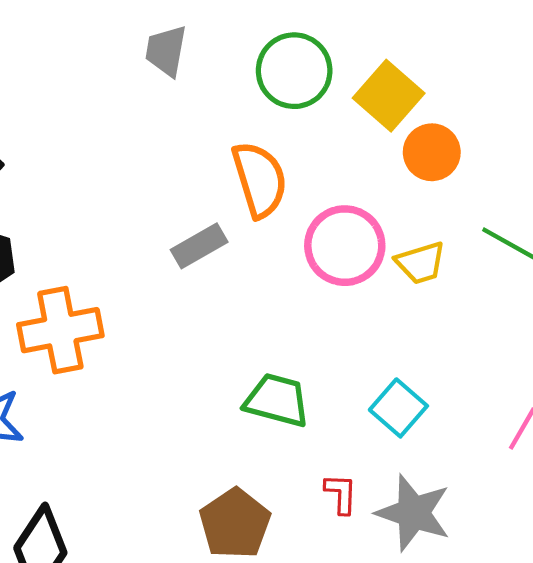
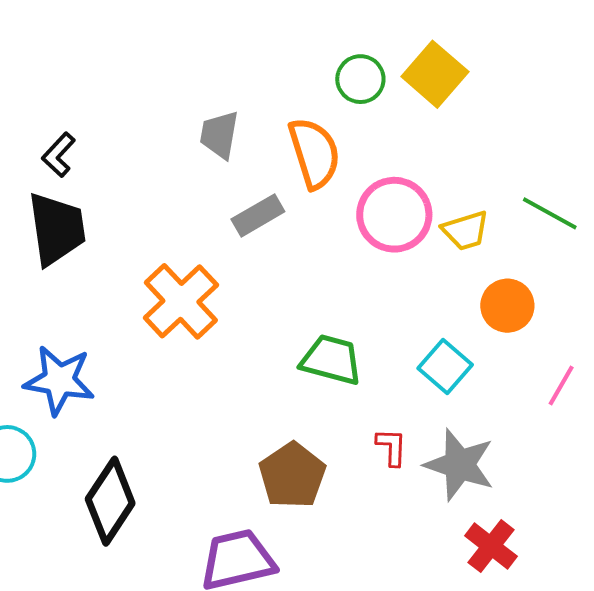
gray trapezoid: (166, 51) -> (219, 135), moved
green circle: (294, 71) -> (360, 79), moved, size x0.7
orange circle: (432, 152) -> (507, 306), moved
orange cross: (60, 330) -> (181, 301), moved, turned -32

